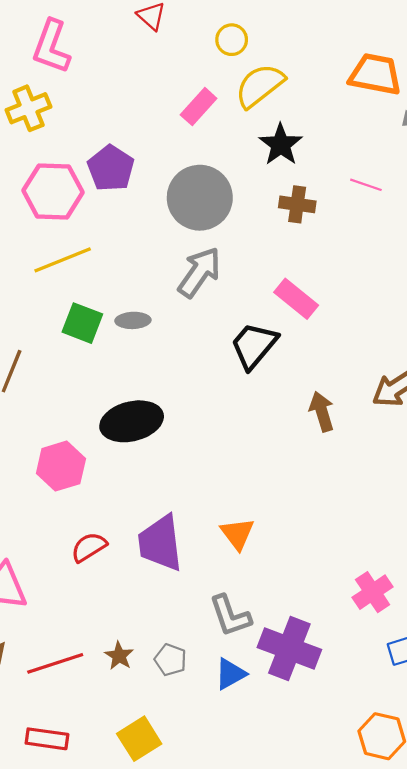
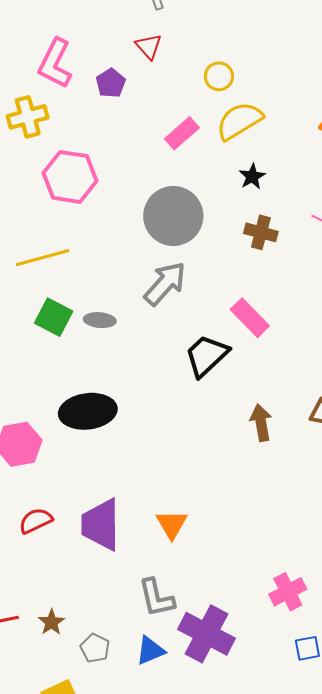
black star: (281, 145) -> (252, 176), size x0.7
purple pentagon: (111, 168) -> (111, 83), moved, size x0.7
pink hexagon: (53, 191) -> (70, 177), moved
gray pentagon: (170, 660) -> (95, 648), moved

